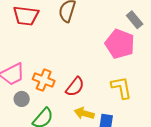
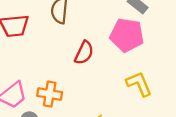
red semicircle: (75, 87) -> (84, 53), moved

